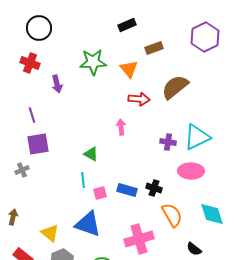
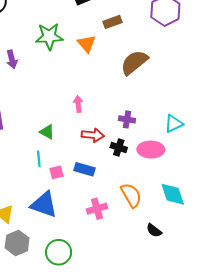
red arrow: (139, 99) -> (93, 135), moved
cyan triangle: (197, 137) -> (174, 124), moved, size x0.7
black cross: (154, 188) -> (119, 147), moved
pink cross: (139, 239) -> (97, 209), moved, size x0.7

